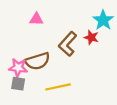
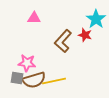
brown semicircle: (38, 61) -> (34, 80), moved
pink star: (18, 68) -> (27, 63), moved

